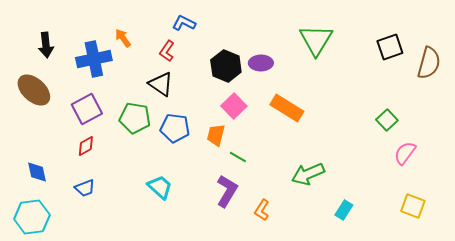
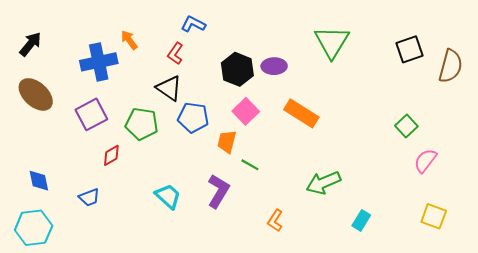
black arrow: (46, 45) -> (30, 44), moved, turned -135
blue pentagon: (175, 128) -> (193, 118), moved
red diamond: (86, 146) -> (111, 155), moved
purple L-shape: (227, 191) -> (218, 191), moved

